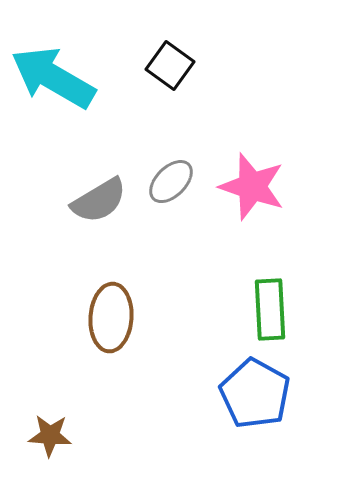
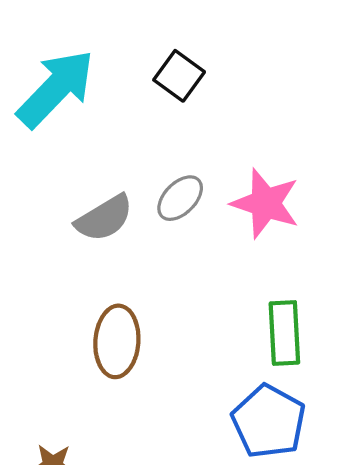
cyan arrow: (53, 78) -> (56, 89), turned 104

